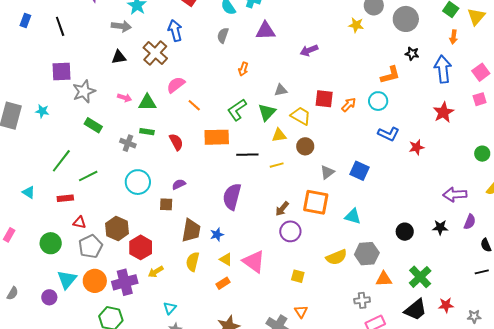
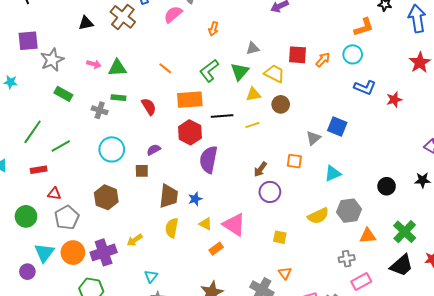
pink semicircle: (176, 85) -> (173, 14), moved
gray triangle: (327, 172) -> (313, 138), moved
orange square: (316, 202) -> (294, 161), size x0.6
cyan triangle: (353, 216) -> (333, 173), turned -36
brown hexagon: (117, 229) -> (106, 197), moved
red hexagon: (141, 247) -> (190, 132), moved
orange rectangle: (223, 283) -> (216, 249), moved

